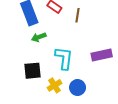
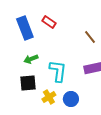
brown line: (78, 15) -> (90, 37), moved, turned -48
green arrow: (39, 37) -> (31, 59), moved

